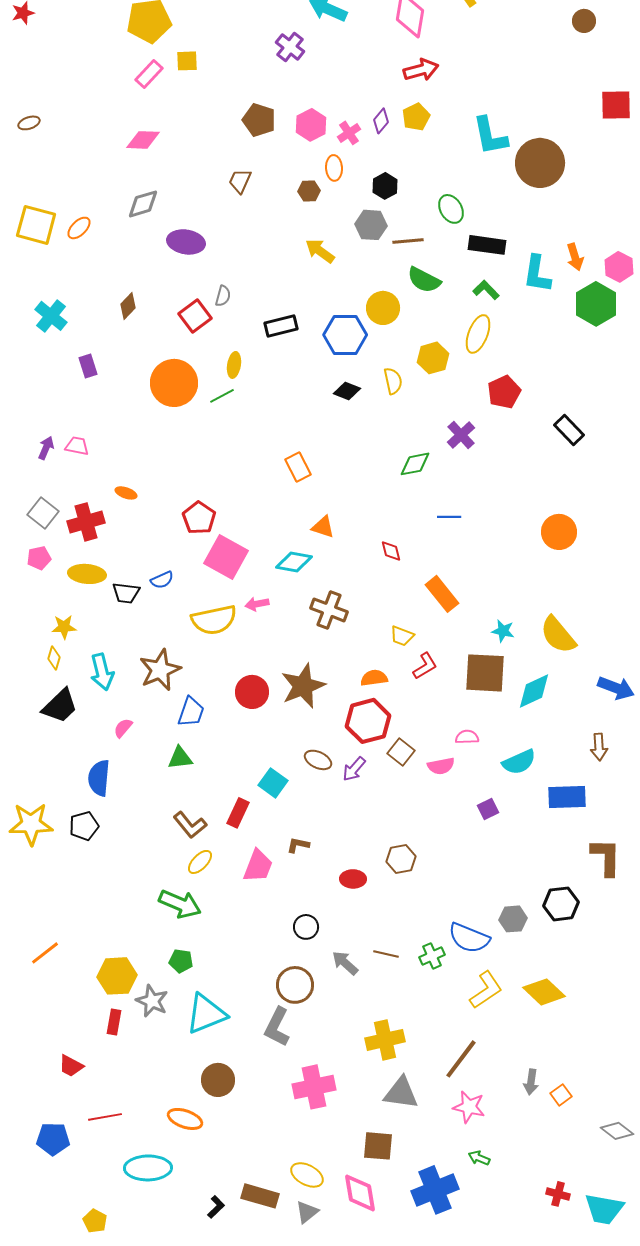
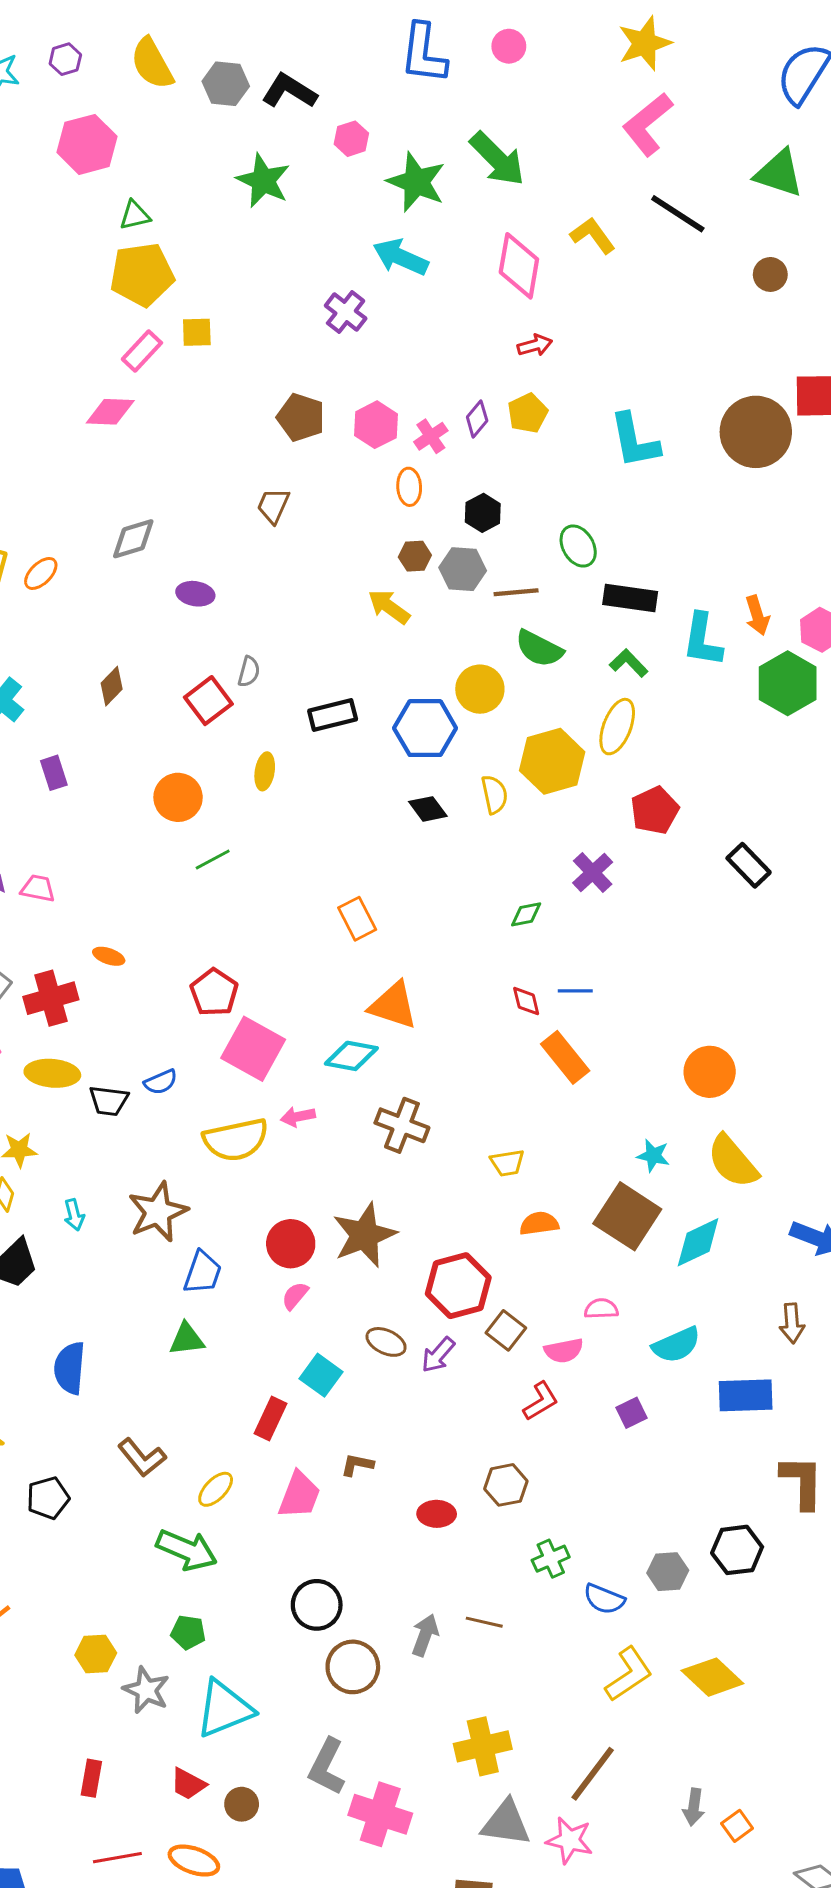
red arrow: (421, 70) -> (535, 345), size x0.7
pink diamond: (143, 140) -> (110, 412), moved
brown circle: (540, 163) -> (756, 432), moved
brown hexagon: (309, 191) -> (415, 556), moved
purple ellipse: (186, 242) -> (195, 594), size x0.7
yellow hexagon: (433, 358) -> (552, 761), size x1.4
orange circle: (174, 383) -> (178, 797), size x0.7
black diamond: (347, 391) -> (428, 809), turned 32
green line: (222, 396) -> (213, 859), moved
green diamond: (415, 464) -> (526, 914), size x0.7
orange triangle: (323, 527) -> (393, 1005), size x1.5
orange circle: (559, 532) -> (710, 1072), moved
red diamond: (391, 551) -> (526, 1001), moved
orange rectangle: (442, 594) -> (565, 1057), moved
yellow trapezoid: (402, 636) -> (507, 1163), turned -30
red L-shape: (425, 666) -> (541, 1401), moved
cyan arrow: (102, 672) -> (74, 1215), size x0.6
brown square: (485, 673) -> (627, 1216), turned 30
orange semicircle: (374, 678) -> (539, 1223), moved
pink semicircle: (123, 728) -> (295, 1296), moved
brown L-shape: (190, 825) -> (142, 1458), moved
black pentagon: (84, 826) -> (48, 1498), moved
black circle: (306, 927) -> (317, 1605), moved, size x1.4
blue semicircle: (469, 938) -> (604, 1599), size x0.7
green cross: (432, 956) -> (551, 1559), moved
gray arrow: (345, 963) -> (425, 1635), turned 68
yellow hexagon: (117, 976) -> (96, 1654), size x0.7
red rectangle: (114, 1022) -> (91, 1778), moved
gray L-shape: (277, 1027) -> (327, 1767), moved
red trapezoid: (71, 1066) -> (188, 1784), moved
brown circle: (218, 1080) -> (242, 1804), size x0.7
pink cross: (314, 1087) -> (380, 1814), turned 30
pink star: (469, 1107) -> (569, 1840), moved
red line: (105, 1117) -> (117, 1858), moved

